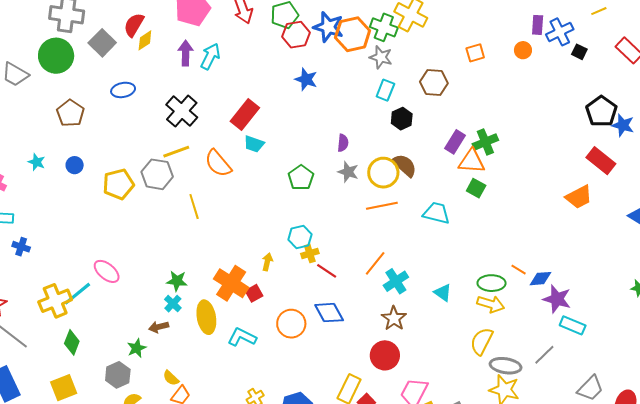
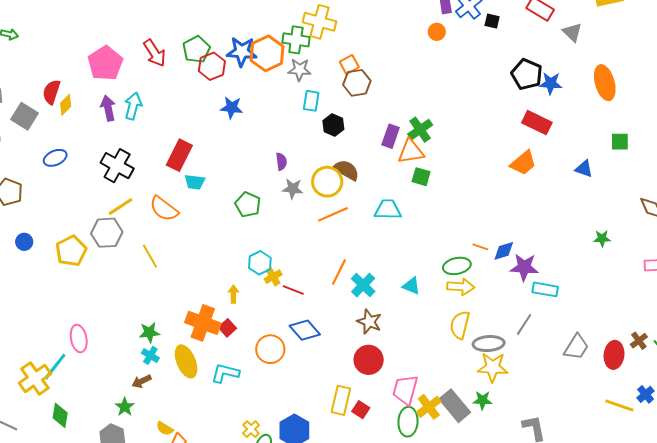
orange square: (475, 53) -> (349, 64), moved
pink ellipse: (107, 271) -> (79, 339), turned 52

